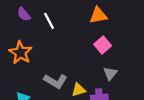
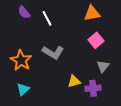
orange star: (20, 53) -> (21, 60), moved
gray L-shape: (55, 81) -> (53, 52), moved

